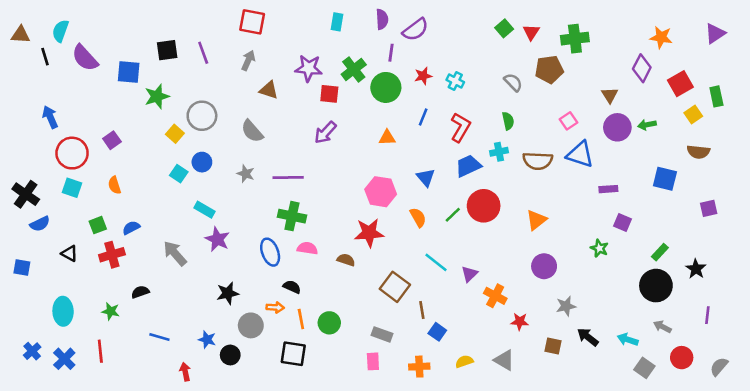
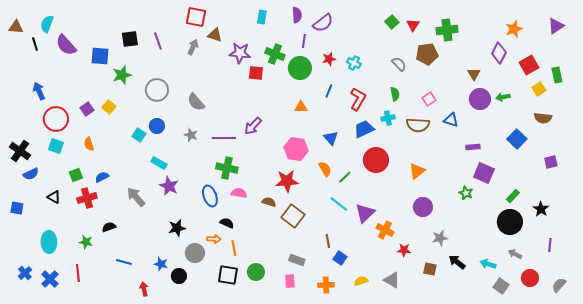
orange star: (661, 37) -> (514, 29), turned -30
green cross: (354, 69) -> (275, 54), turned -30
brown triangle: (269, 90) -> (215, 35), moved
pink square: (568, 121) -> (429, 99), moved
purple arrow: (325, 132) -> (253, 126), moved
yellow square: (175, 134) -> (109, 107), moved
blue triangle: (580, 154) -> (451, 120), size x0.7
blue square: (665, 179) -> (517, 139), turned 30
green line: (453, 215) -> (345, 177), moved
purple square: (623, 223) -> (484, 173), size x1.5
purple triangle: (469, 274) -> (365, 213), size x1.5
brown square: (395, 287) -> (293, 216), moved
green circle: (329, 323) -> (256, 272), moved

